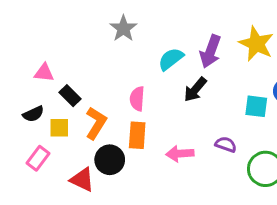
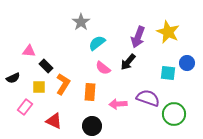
cyan semicircle: (171, 59) -> (97, 43), moved
pink semicircle: (137, 99) -> (103, 68), moved, turned -56
black semicircle: (33, 114) -> (13, 78), moved
purple semicircle: (226, 144) -> (148, 98), size x1.6
black circle: (110, 160) -> (92, 126), moved

